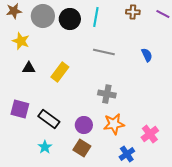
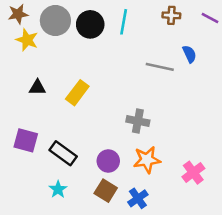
yellow star: (21, 41) -> (27, 40), moved
gray line: (104, 52) -> (160, 67), moved
blue semicircle: (147, 55) -> (189, 54), moved
blue cross: (127, 154) -> (138, 198), moved

